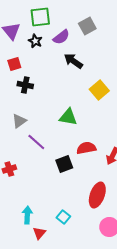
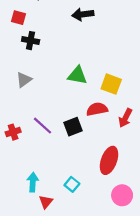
black arrow: (73, 61) -> (83, 14), turned -42
red square: (14, 64) -> (19, 18), turned 32
yellow square: (99, 90) -> (111, 84), moved, turned -30
purple line: (36, 142) -> (43, 126), moved

